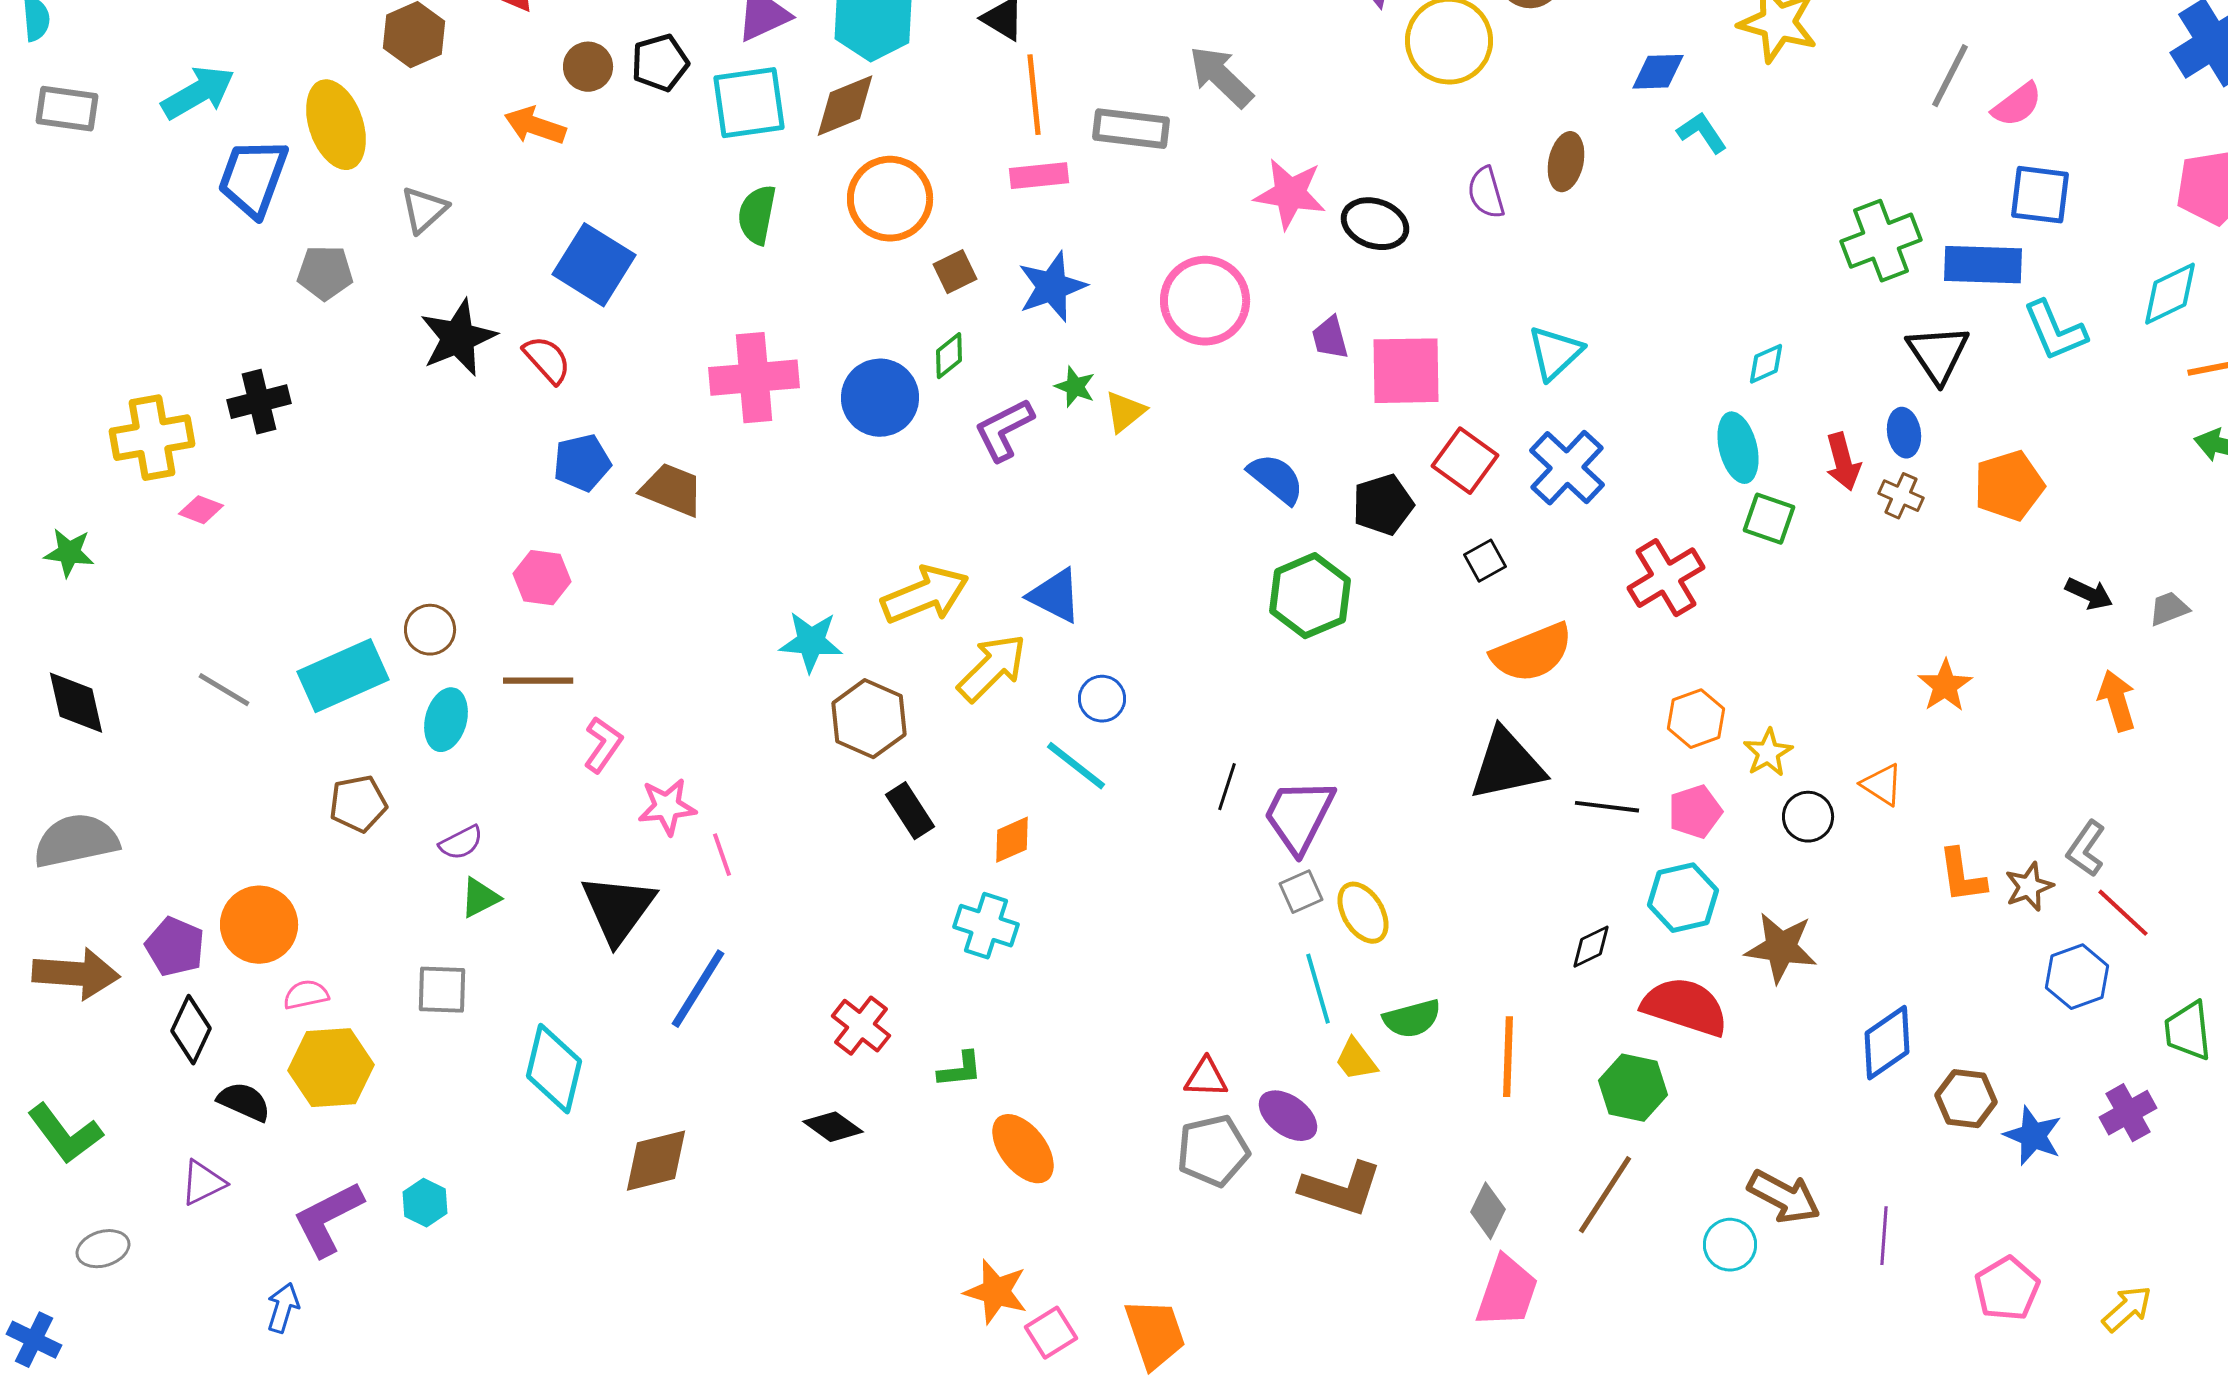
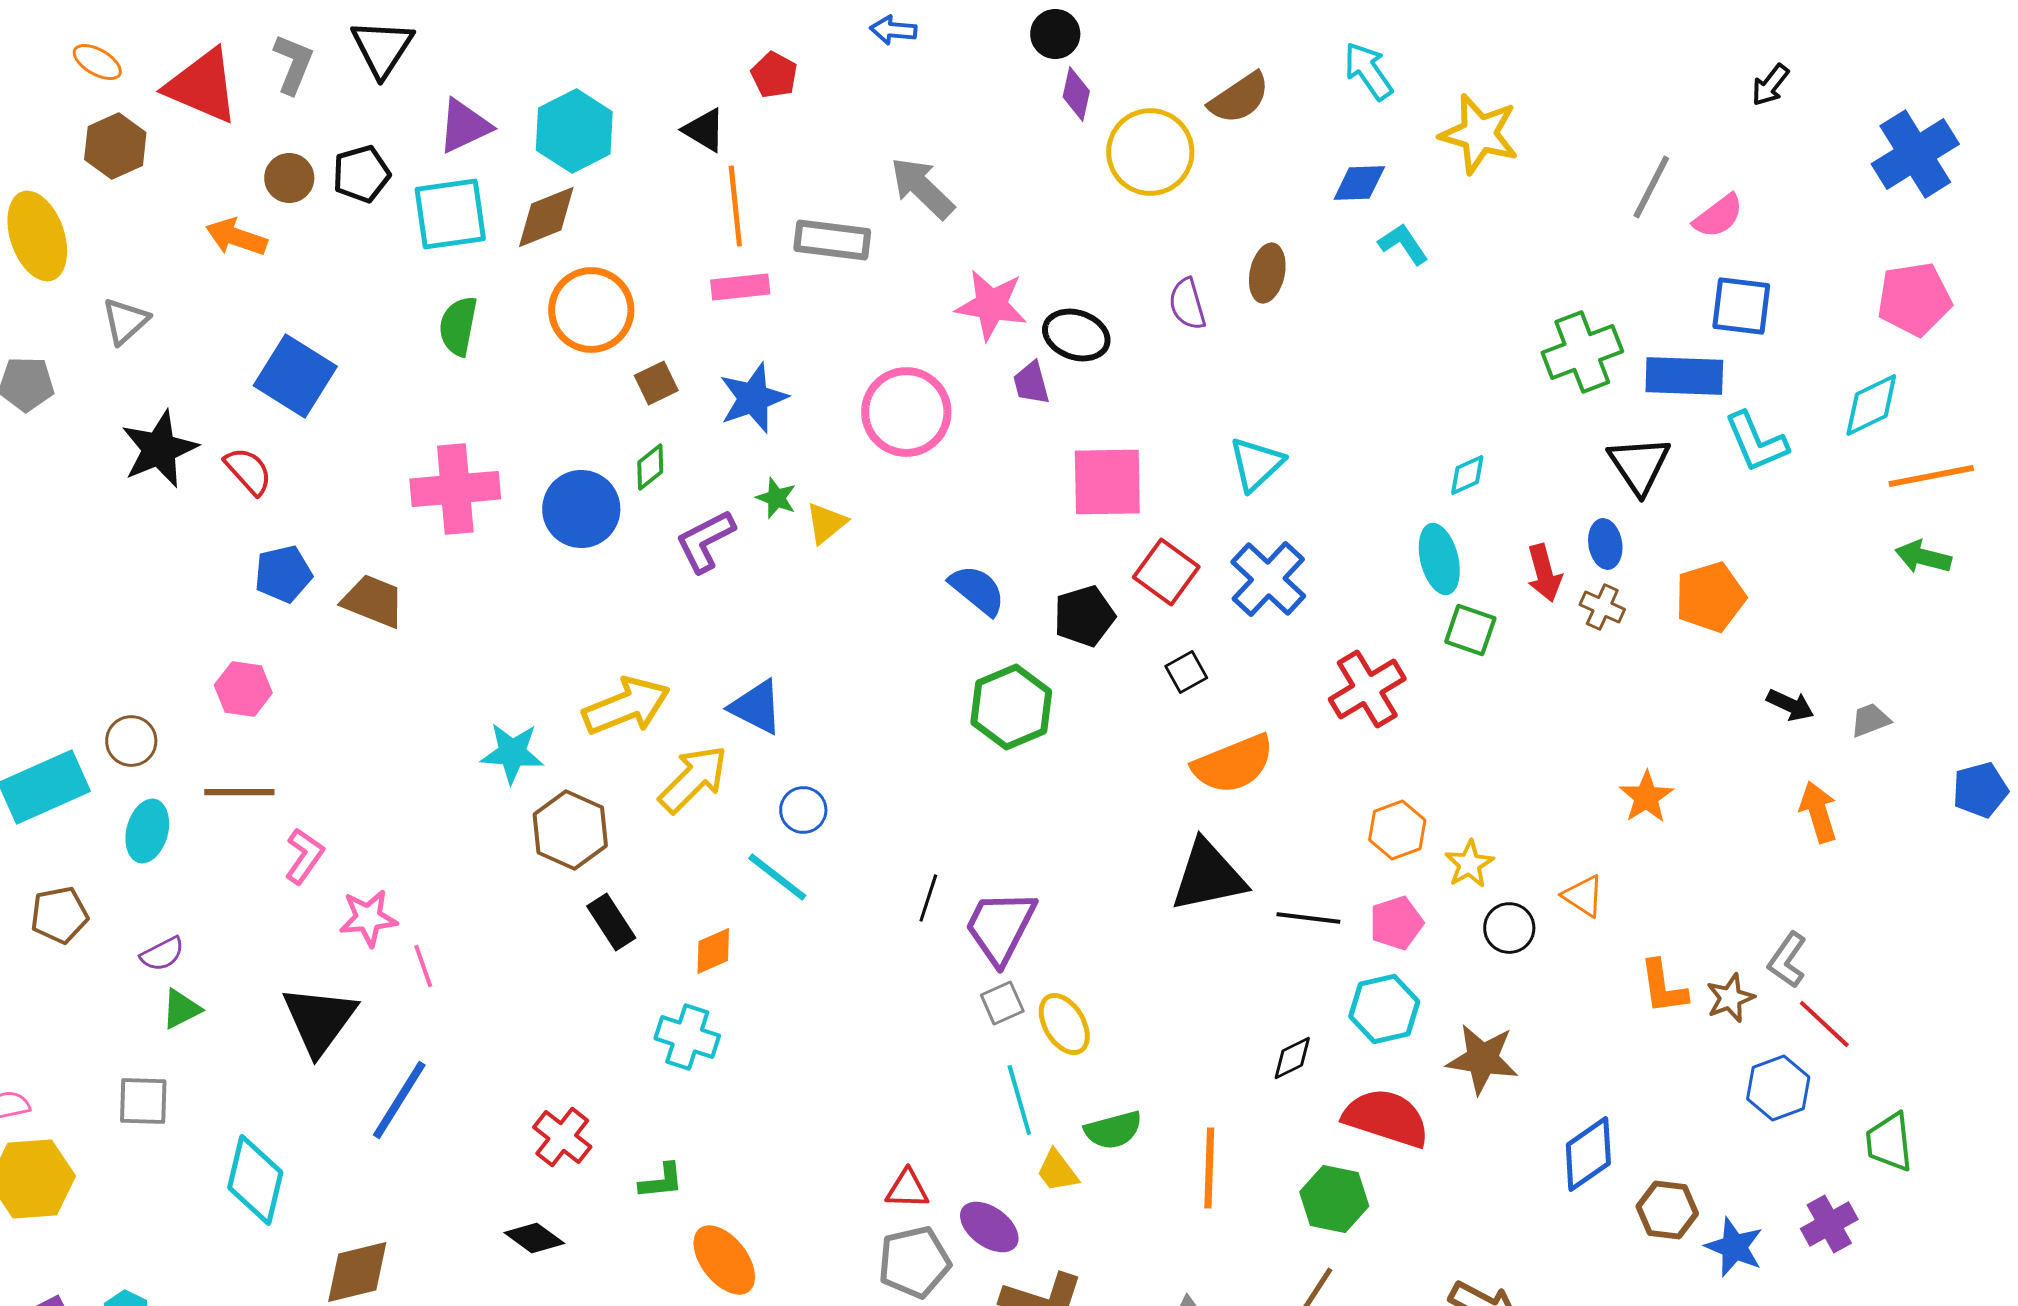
purple trapezoid: (1330, 338) -> (1031, 383), moved

